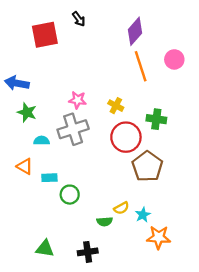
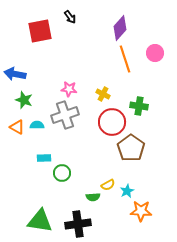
orange triangle: (25, 166) -> (17, 127), moved
green triangle: (45, 249) -> (40, 221), size x1.5
black cross: (88, 252) -> (78, 224), size x1.4

